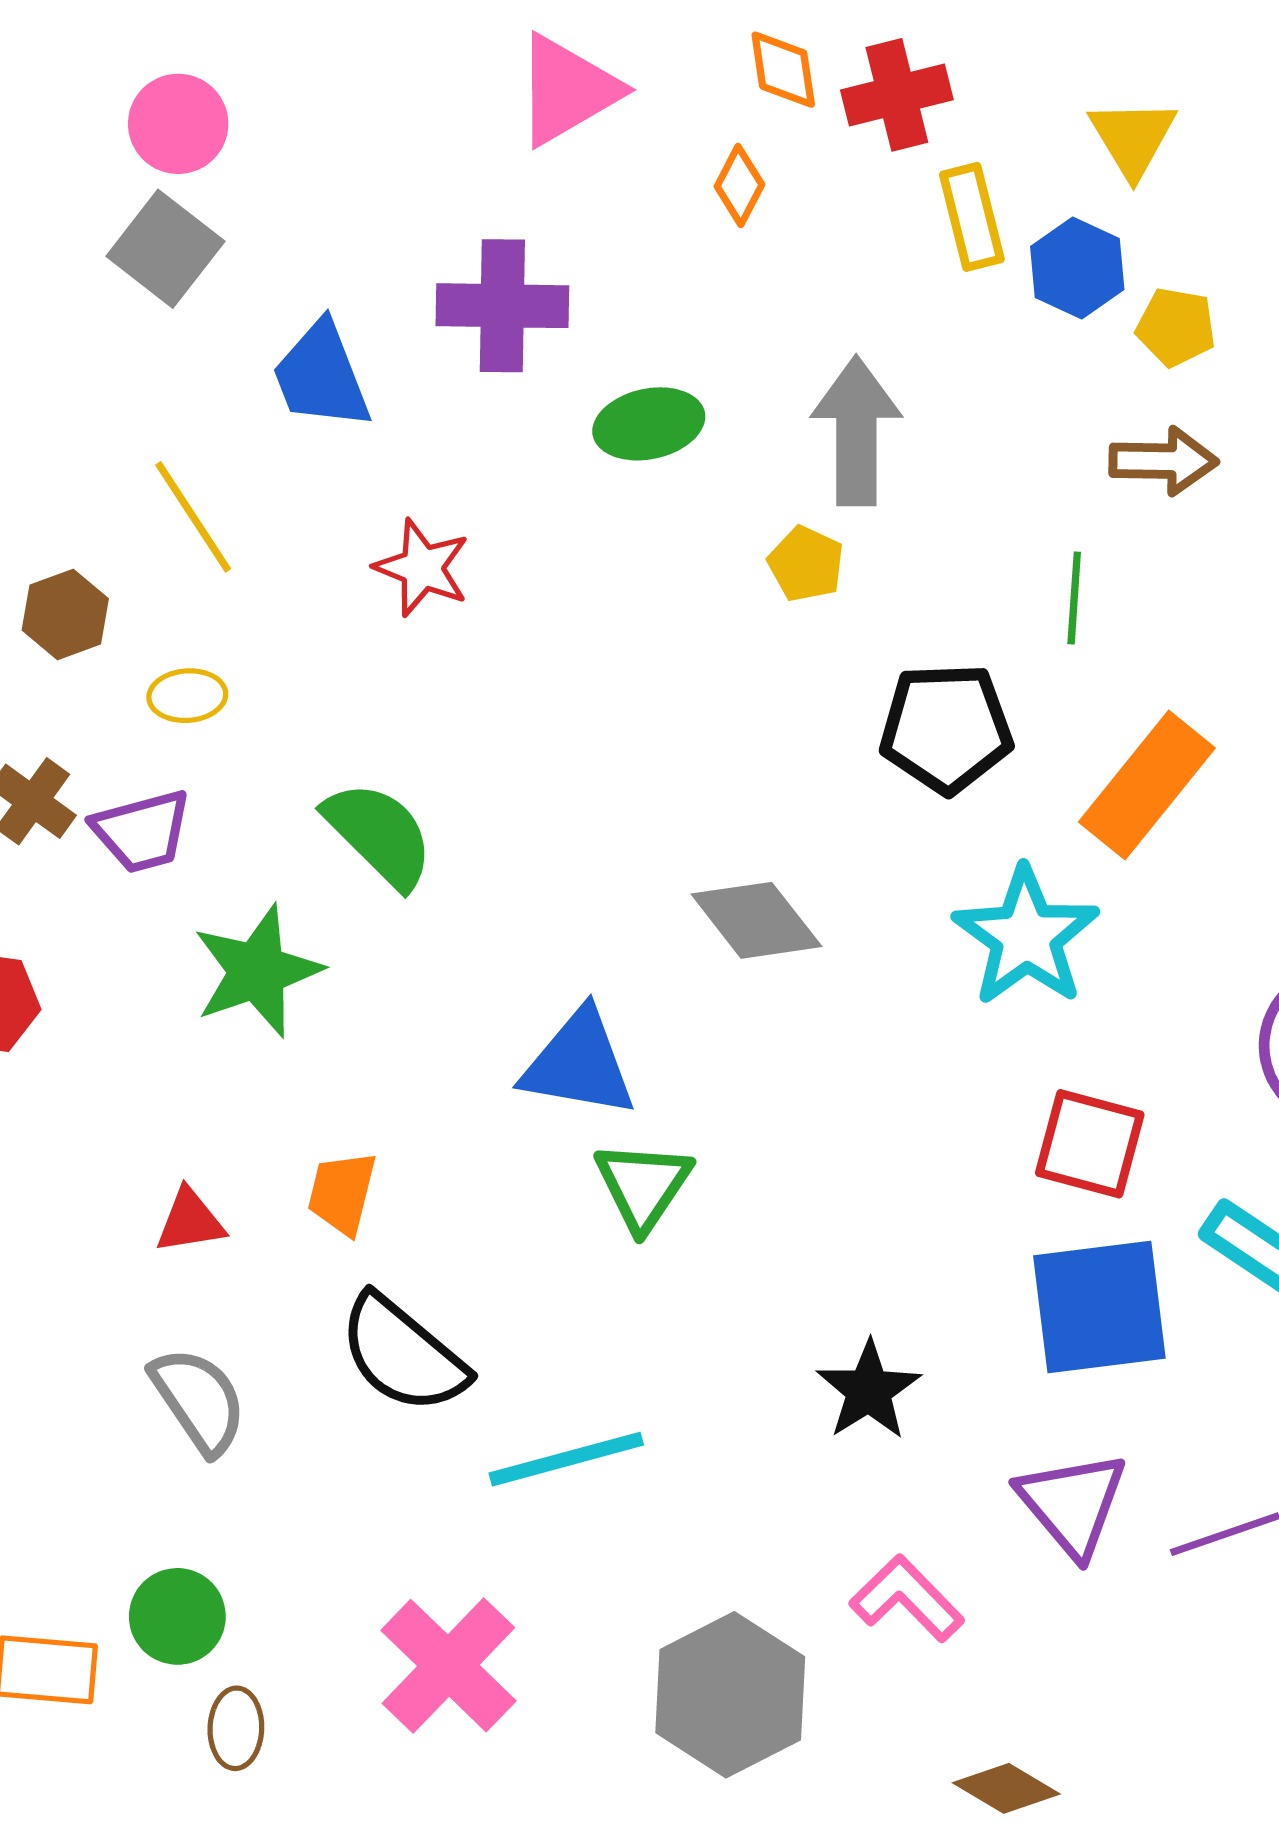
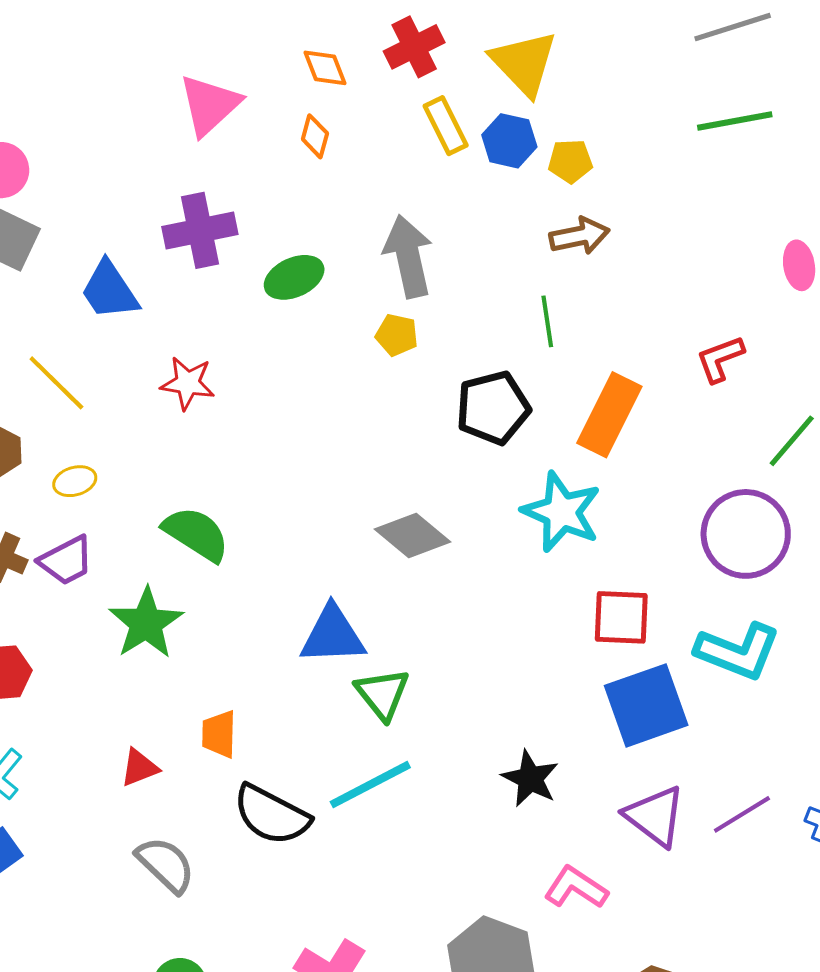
red cross: (897, 95) -> (414, 47), moved
yellow triangle: (1133, 138) -> (524, 63), size x1.4
cyan line: (566, 1459) -> (370, 785), moved

